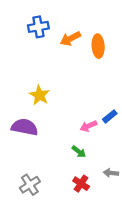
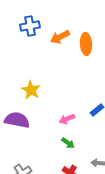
pink arrow: (88, 126) -> (67, 119), moved

